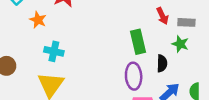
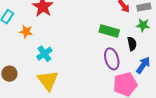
green rectangle: (138, 42) -> (109, 31), turned -48
cyan cross: (54, 51) -> (44, 54), turned -35

